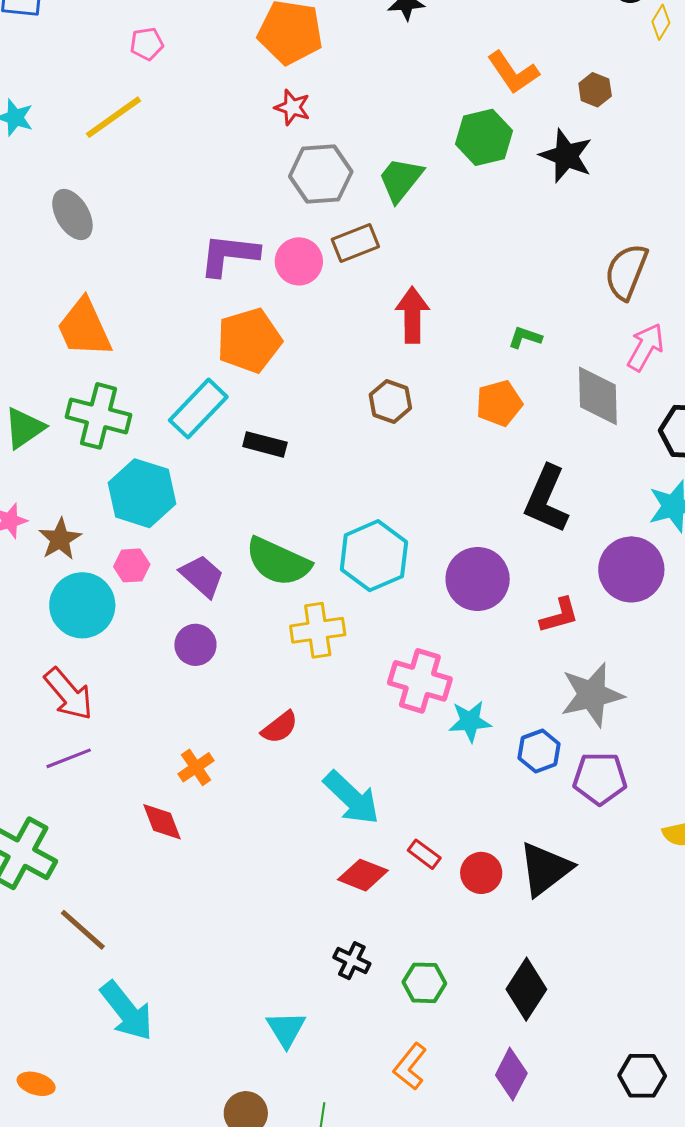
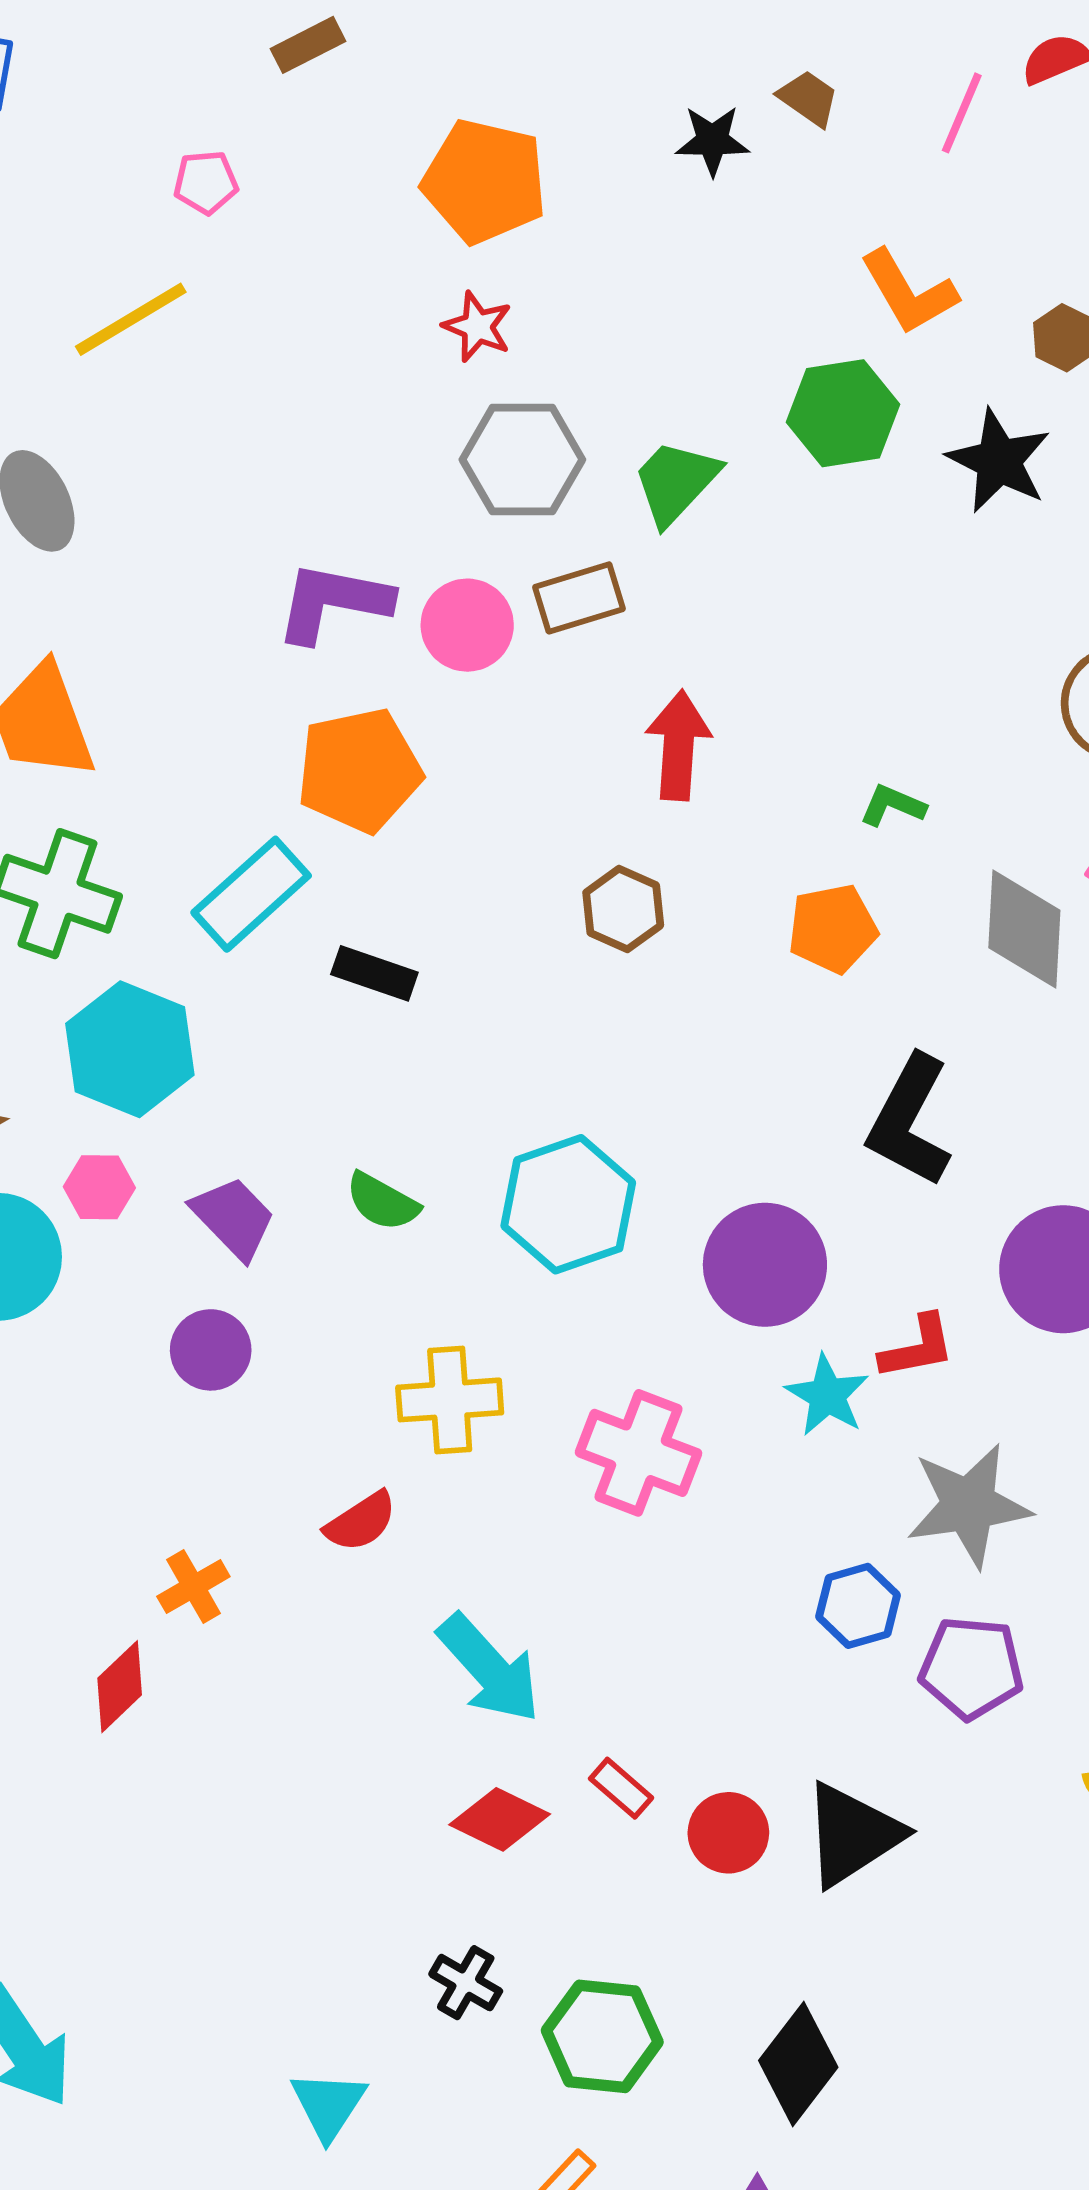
green semicircle: (278, 562) -> (382, 1202), size x0.6
yellow cross: (318, 630) -> (450, 1400), moved
cyan star: (470, 721) -> (827, 1395), moved, turned 30
red diamond: (162, 822) -> (120, 1687), turned 63
green hexagon: (424, 983) -> (602, 2036), size x1.4

